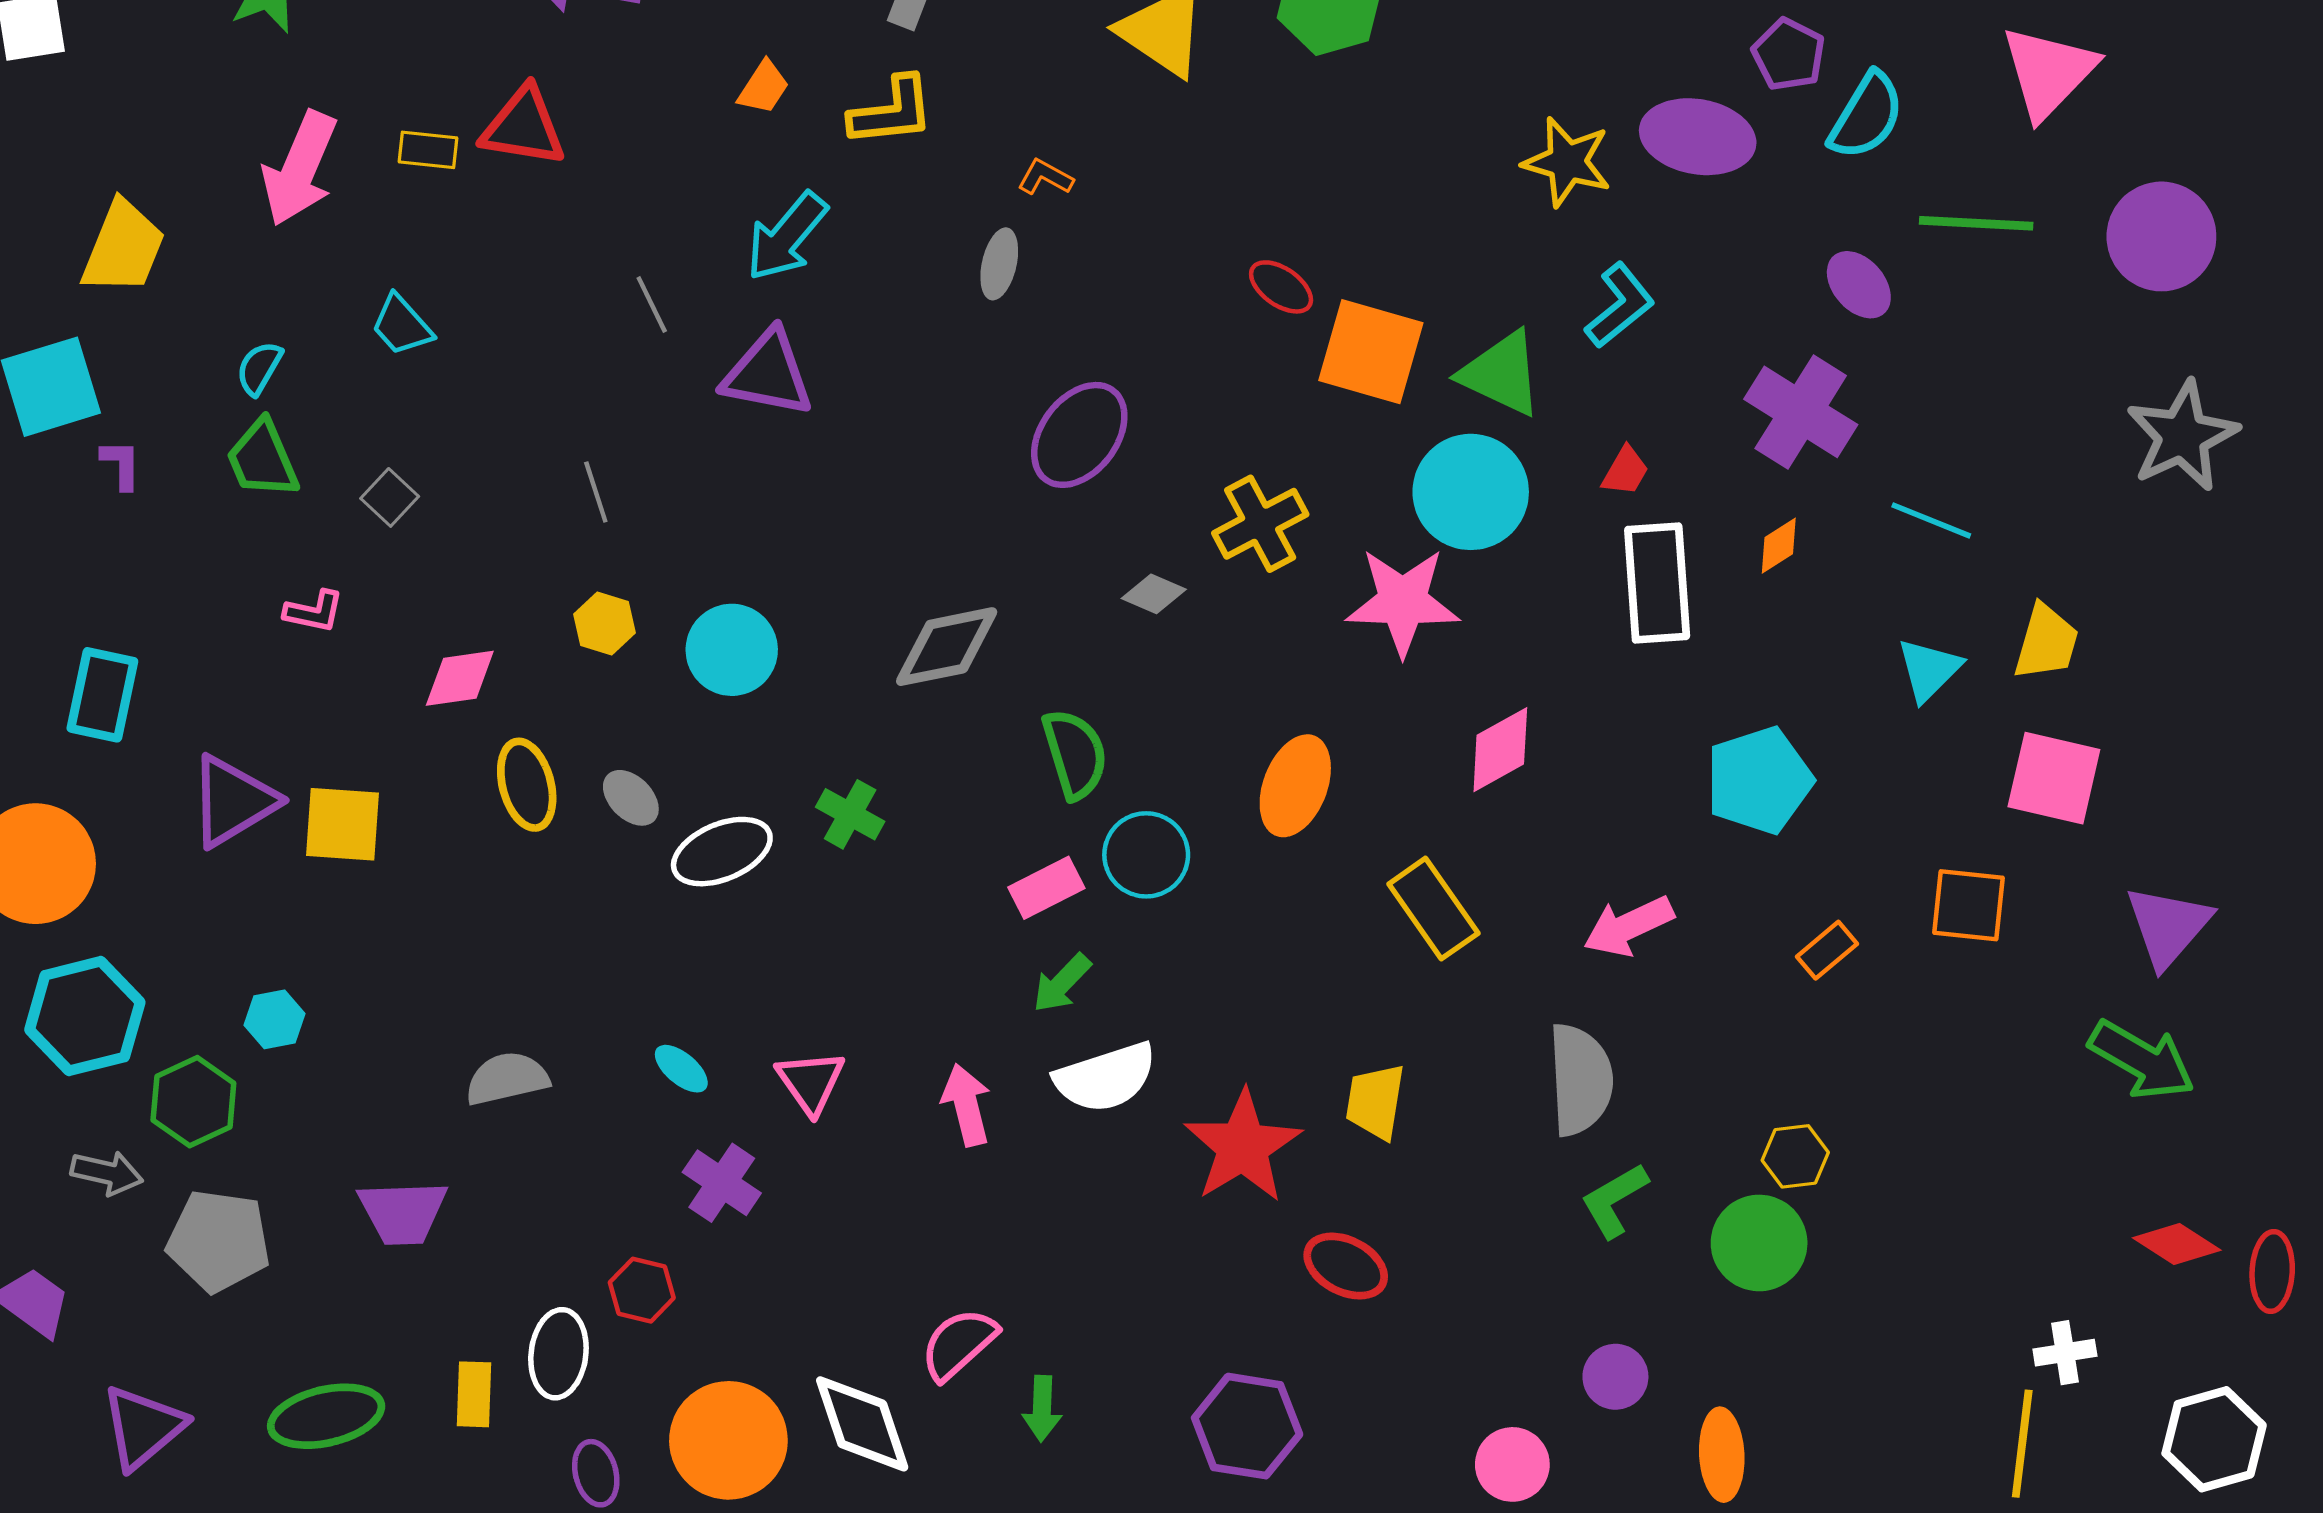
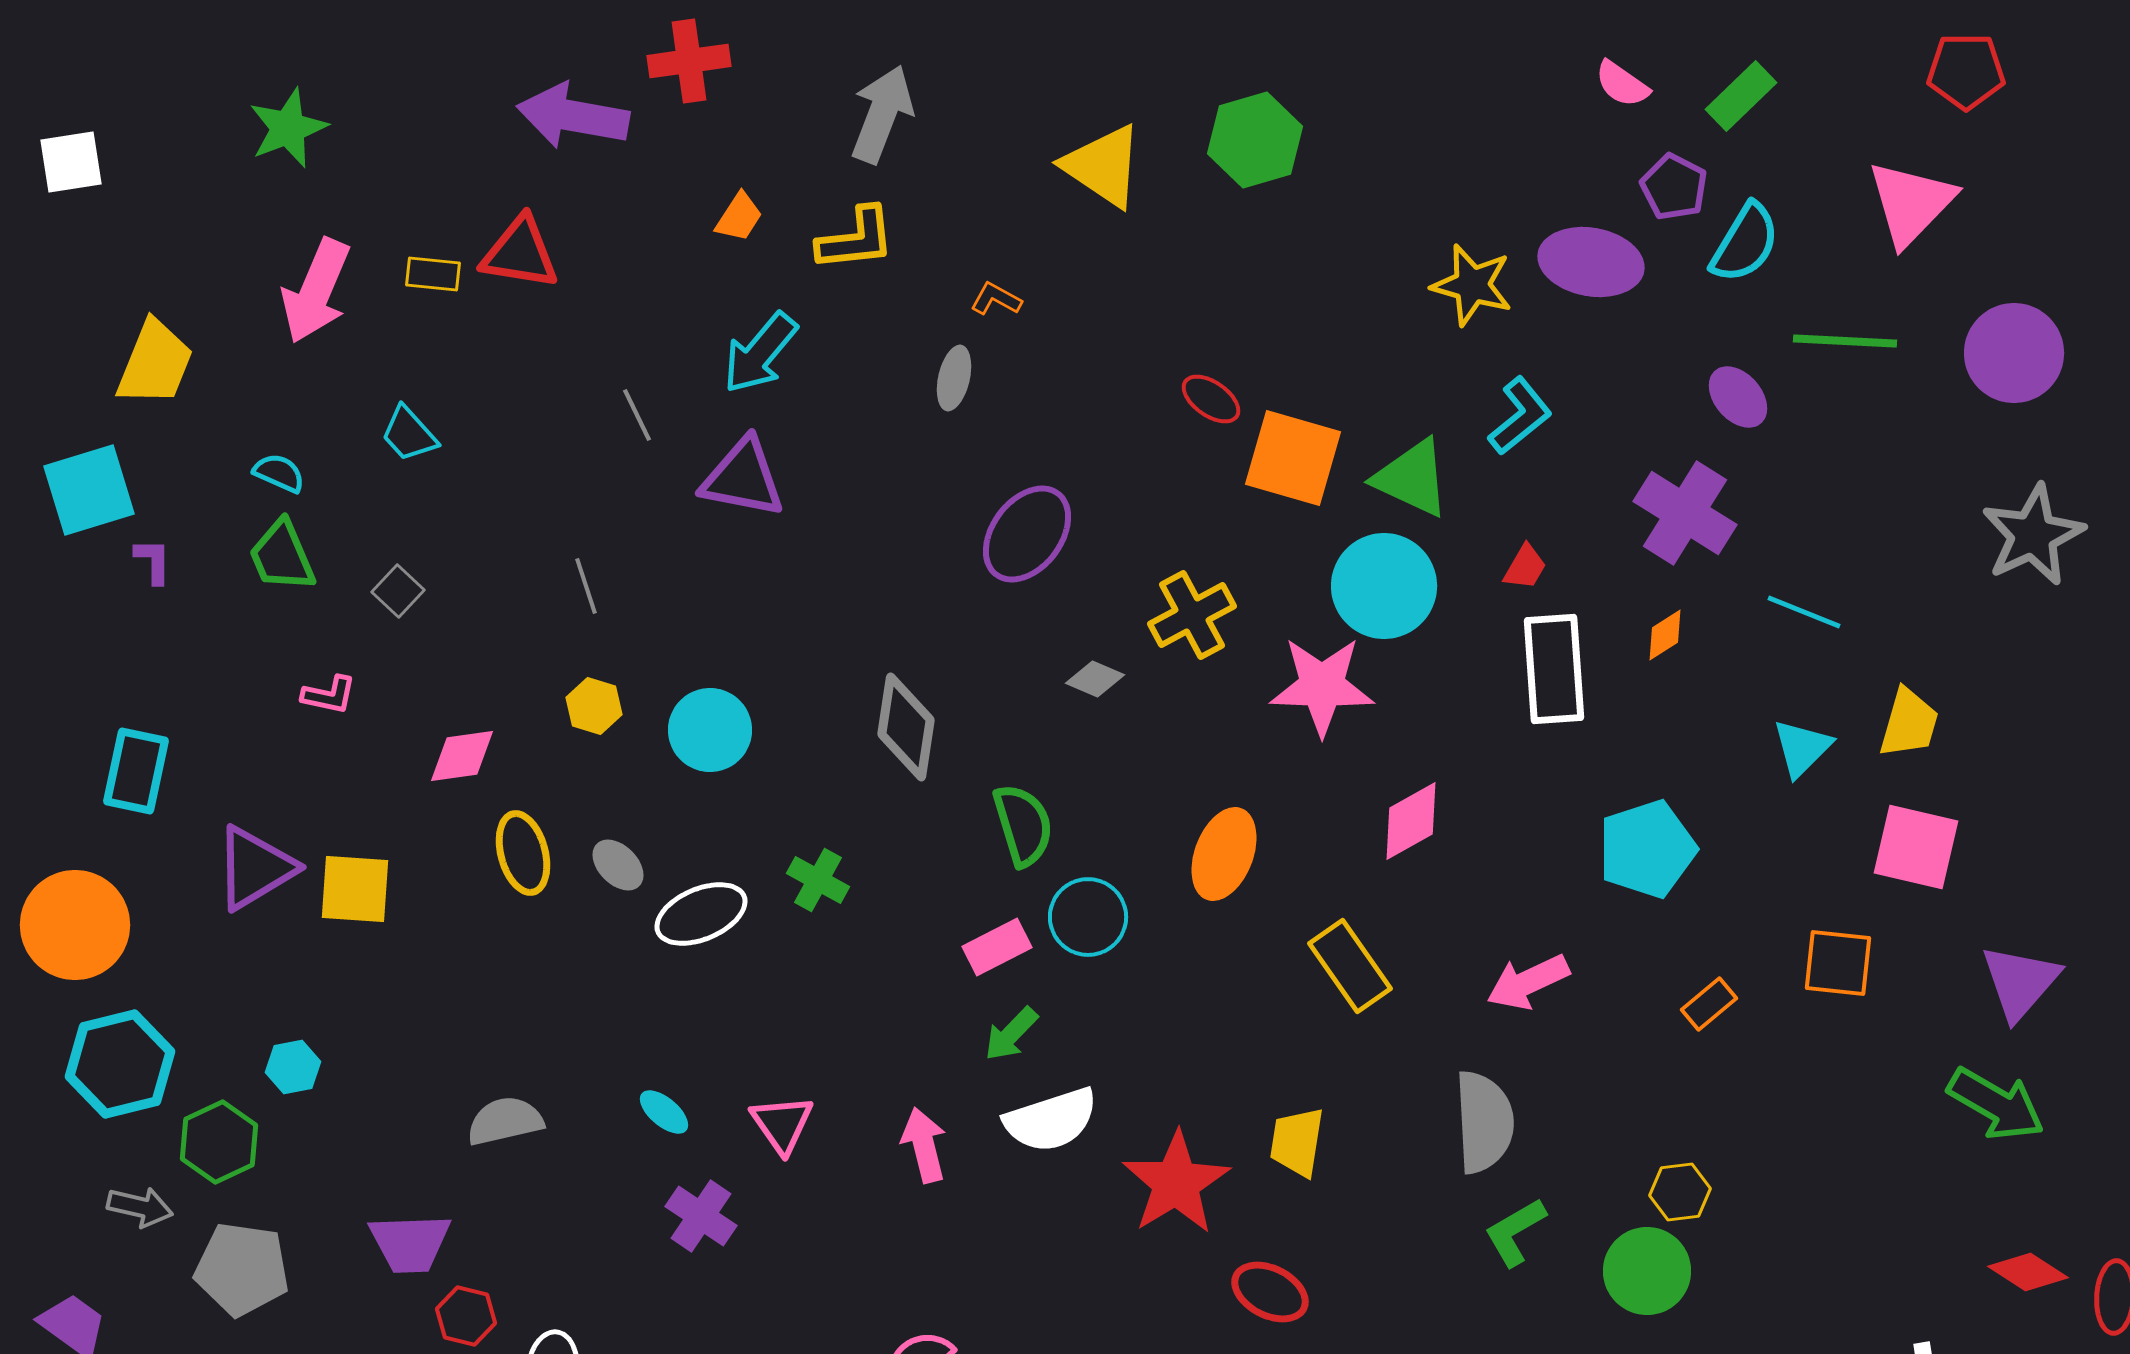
cyan semicircle: (259, 368) -> (279, 473), turned 84
gray diamond: (947, 647) -> (906, 727), turned -70
red hexagon: (642, 1290) -> (466, 1316), moved

